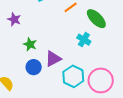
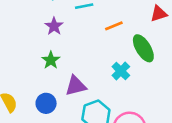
purple star: (14, 19) -> (54, 26), moved
blue circle: (34, 67) -> (46, 103), moved

